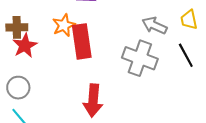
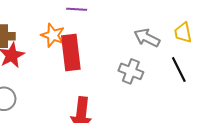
orange star: (64, 25) -> (53, 35), turned -30
gray cross: (140, 58) -> (131, 71), size x0.7

